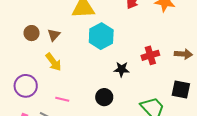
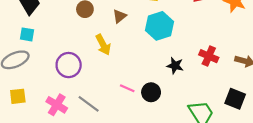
brown triangle: (54, 35) -> (120, 16), moved
red cross: (150, 55) -> (209, 56), turned 30
pink line: (62, 99) -> (127, 88), moved

